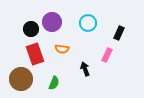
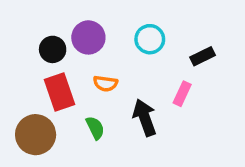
black rectangle: (119, 33) -> (203, 56), turned 40
black arrow: (85, 69) -> (145, 118), size x1.5
green semicircle: (54, 83) -> (95, 128), moved, turned -48

